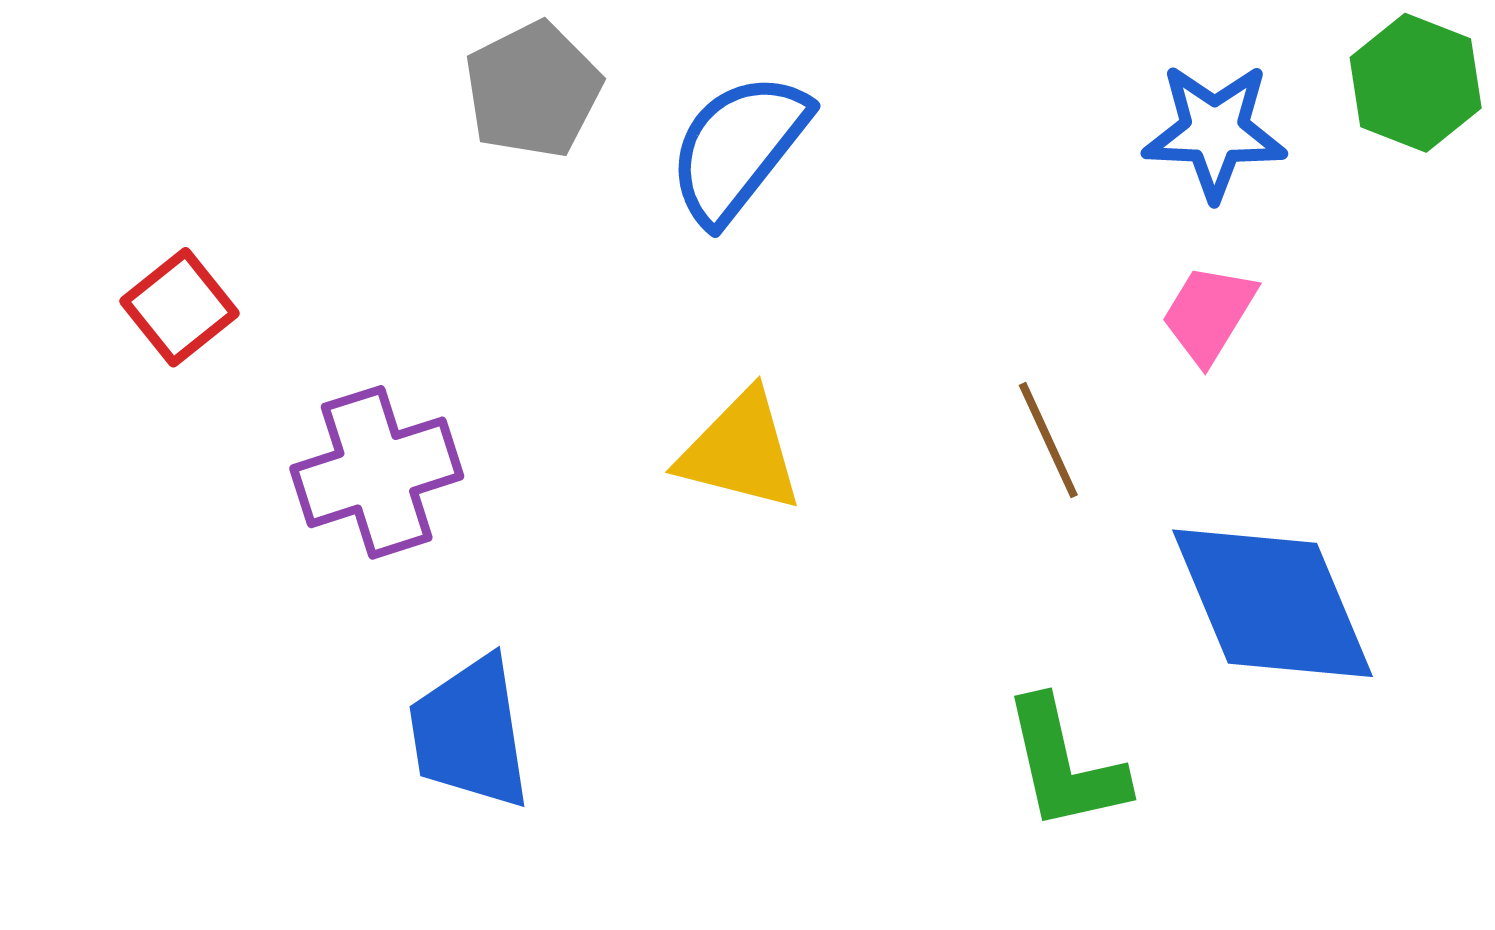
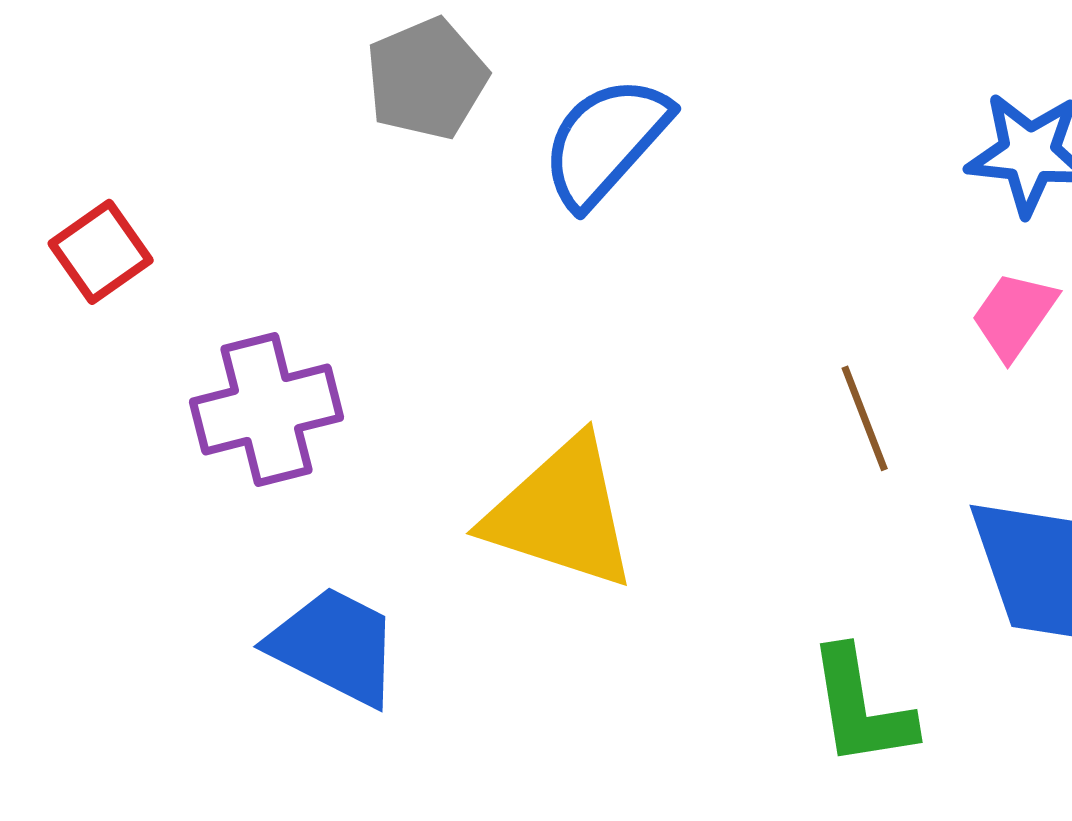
yellow triangle: (740, 451) -> (561, 513), moved, size x1.4
blue trapezoid: (470, 733) -> (335, 646), turned 122

